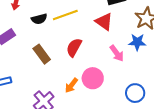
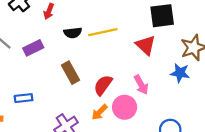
red semicircle: (74, 47) -> (103, 85), moved
pink arrow: (117, 53) -> (141, 85), moved

